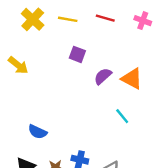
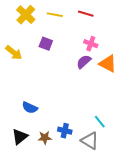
pink cross: (143, 21) -> (91, 44), moved
purple square: (77, 54) -> (46, 44), moved
cyan line: (122, 116) -> (100, 122), moved

